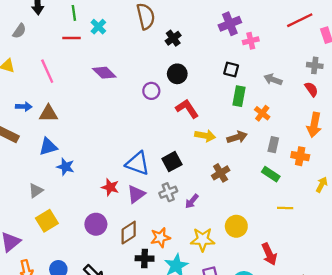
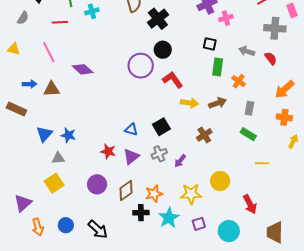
cyan cross: (98, 27) -> (92, 11), turned 32
red line: (72, 38) -> (60, 22), moved
black cross: (173, 38) -> (158, 19), size x1.5
gray cross: (315, 65) -> (275, 28), moved, size x1.5
purple diamond: (104, 73) -> (83, 69), moved
red semicircle: (311, 89) -> (271, 58), moved
purple circle: (151, 91) -> (141, 66), size x1.6
orange arrow: (314, 125) -> (285, 89), turned 40
blue triangle: (48, 147) -> (44, 134), moved, turned -30
orange cross: (300, 156) -> (284, 117), moved
blue triangle: (138, 163) -> (131, 130), size x0.6
gray triangle: (36, 191) -> (58, 158), moved, turned 32

